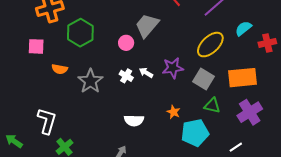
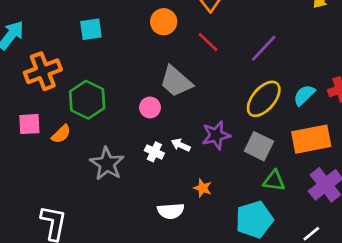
gray trapezoid: (147, 25) -> (176, 81), turned -84
cyan semicircle: (243, 28) -> (304, 95), moved
orange semicircle: (60, 69) -> (61, 134), moved, turned -49
orange star: (174, 112) -> (203, 188), moved

